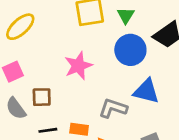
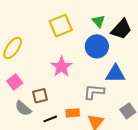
green triangle: (126, 16) -> (99, 21), moved

